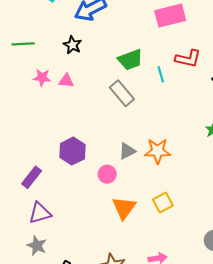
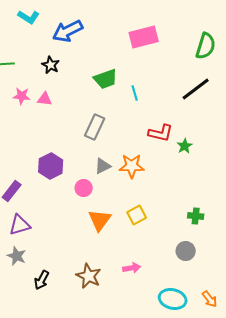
red L-shape: (188, 59) -> (161, 133), moved
gray rectangle: (122, 93) -> (95, 127), moved, turned 65

